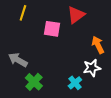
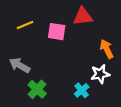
yellow line: (23, 13) -> (25, 25), moved, turned 49
red triangle: (76, 15) -> (83, 16), turned 30

